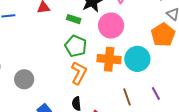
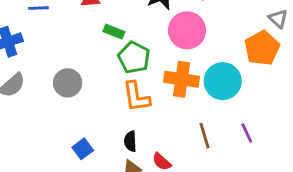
green rectangle: (74, 19) -> (114, 32), moved
orange L-shape: (79, 73) -> (136, 97), turned 140
gray circle: (24, 79) -> (68, 83), moved

